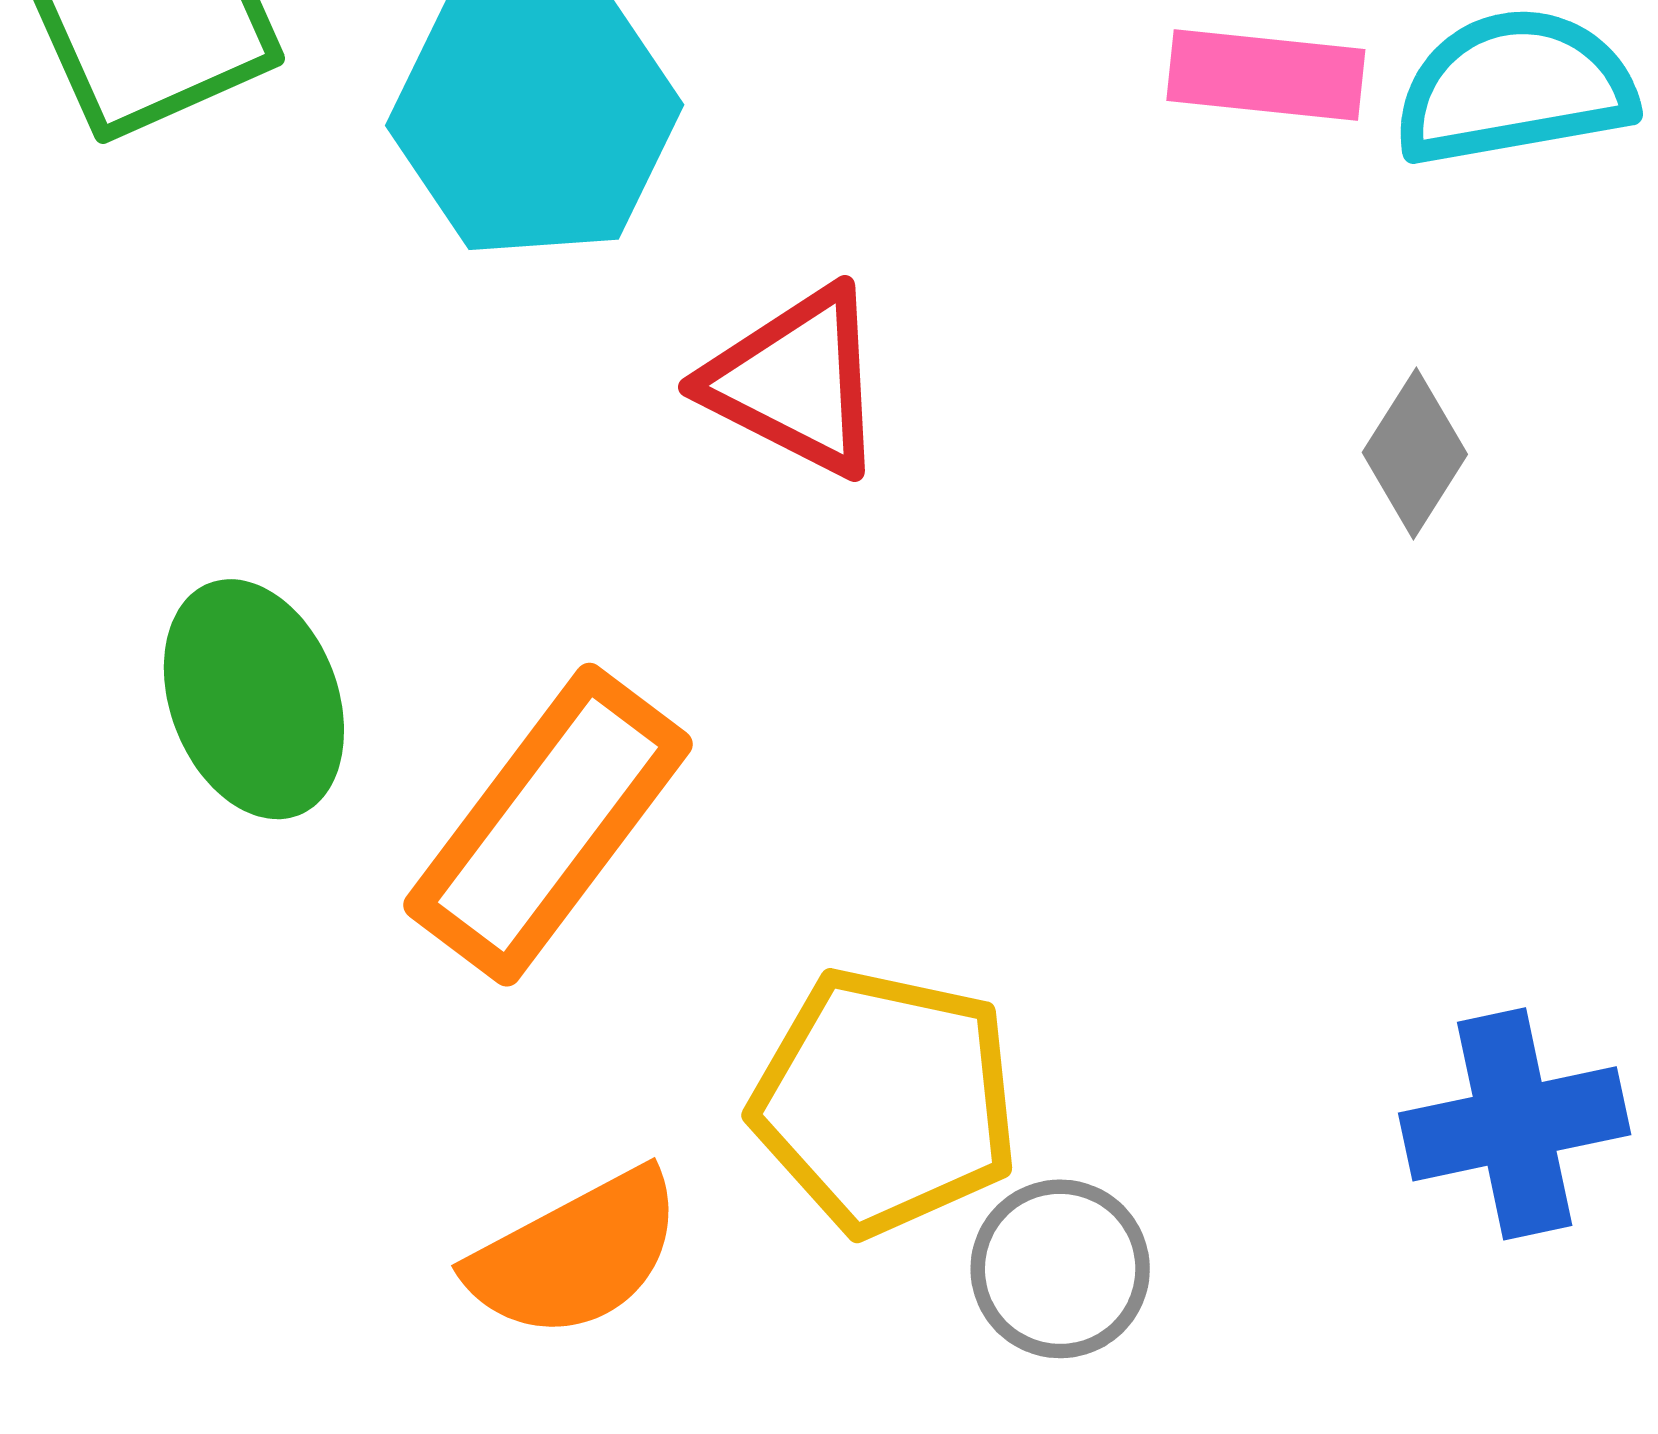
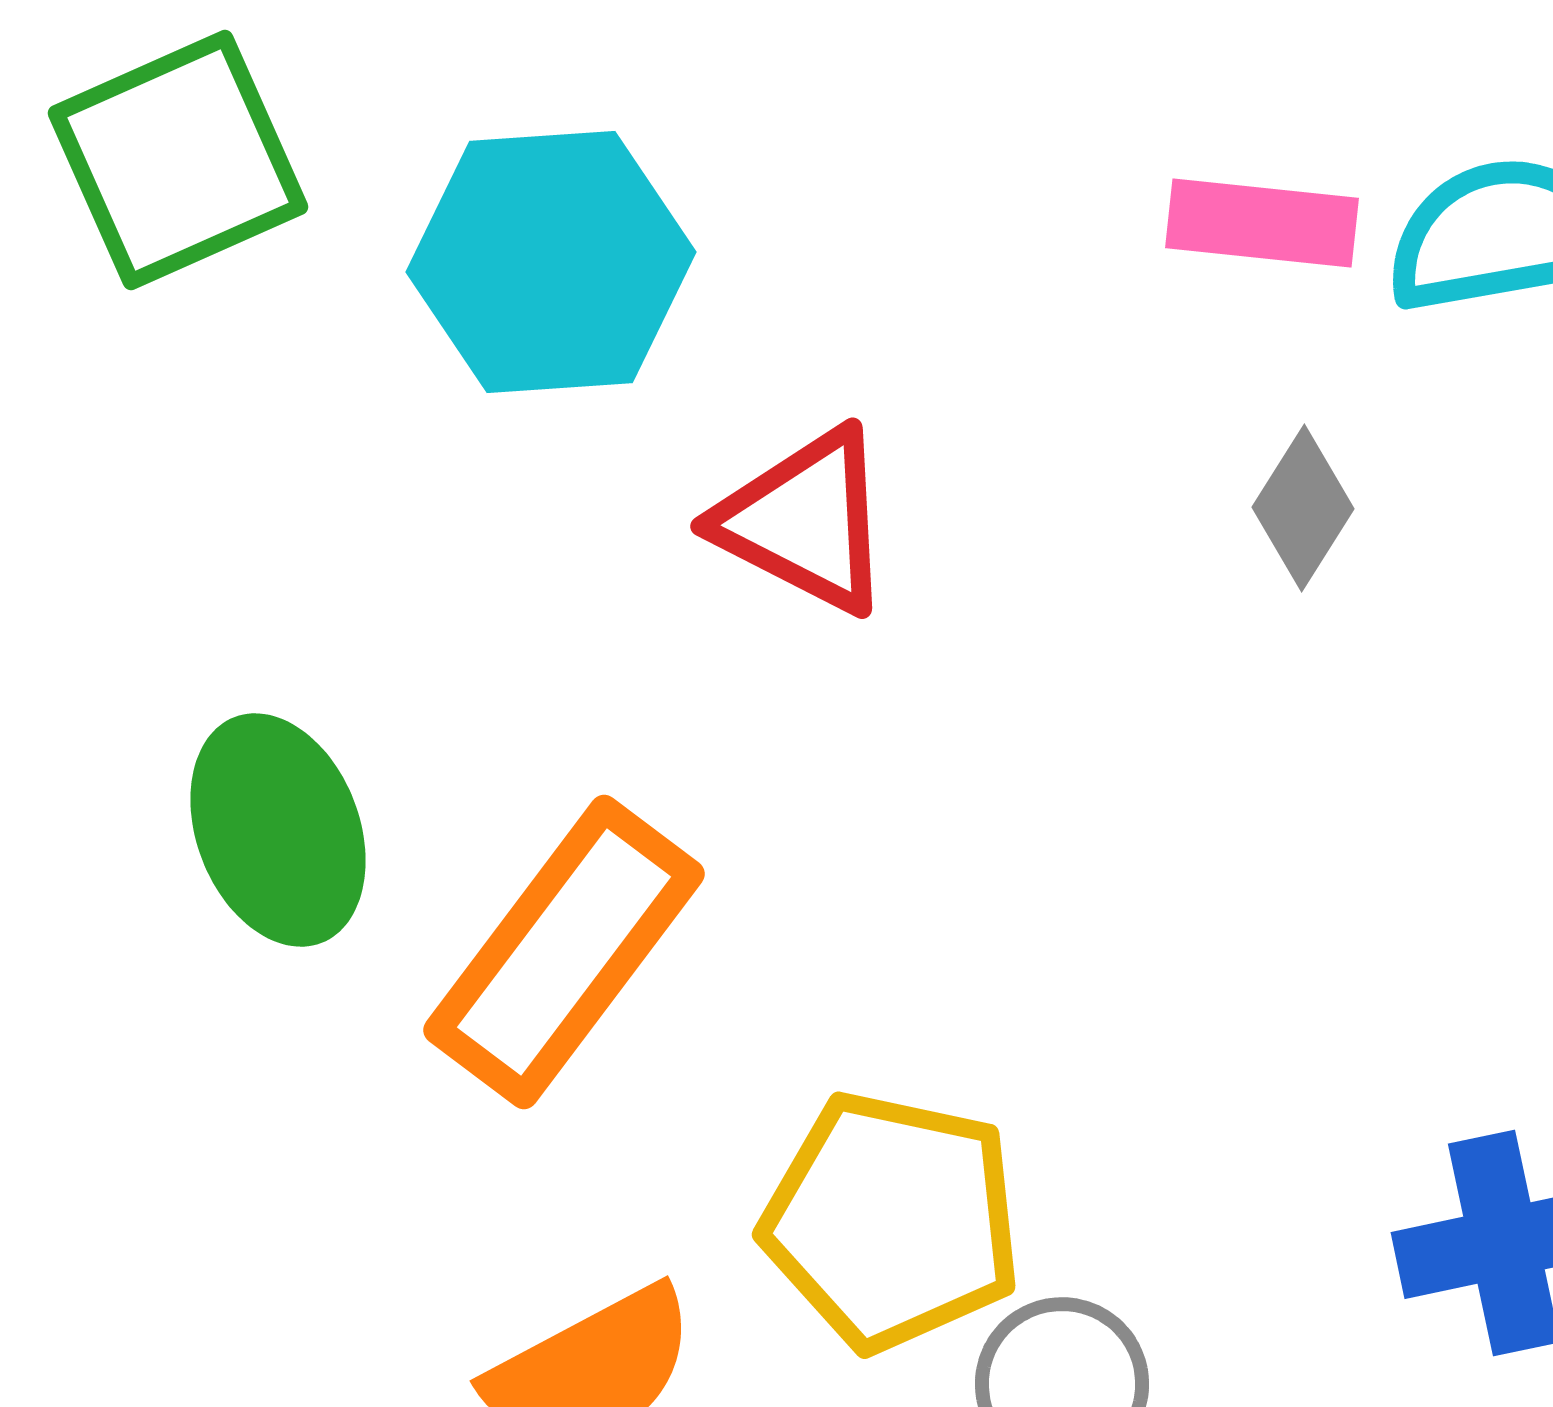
gray diamond: (1415, 453) -> (1303, 508), moved

